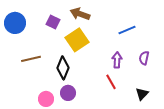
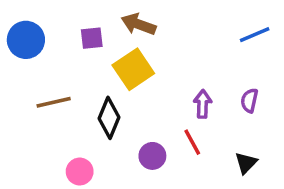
purple square: (53, 22) -> (92, 38), turned -32
blue line: (127, 30) -> (255, 35), moved
purple circle: (68, 93) -> (152, 156), moved

